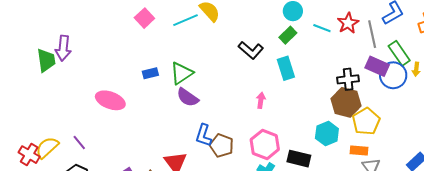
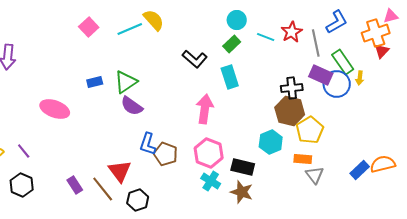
pink arrow: (261, 100) -> (205, 109), size x1.8

